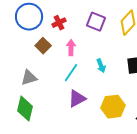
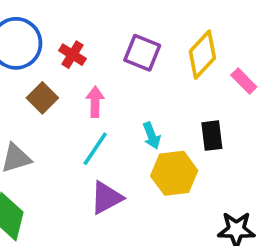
red cross: (59, 23) -> (72, 55), turned -32
yellow hexagon: (113, 107) -> (174, 173), moved

